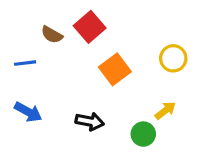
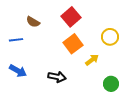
red square: (90, 27) -> (71, 17), moved
yellow arrow: (165, 110) -> (92, 60), moved
green circle: (143, 134) -> (111, 84), moved

